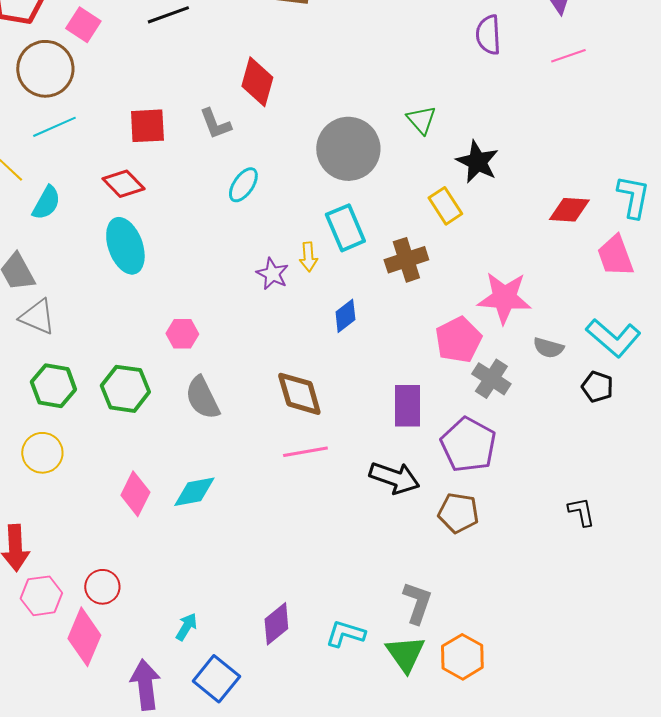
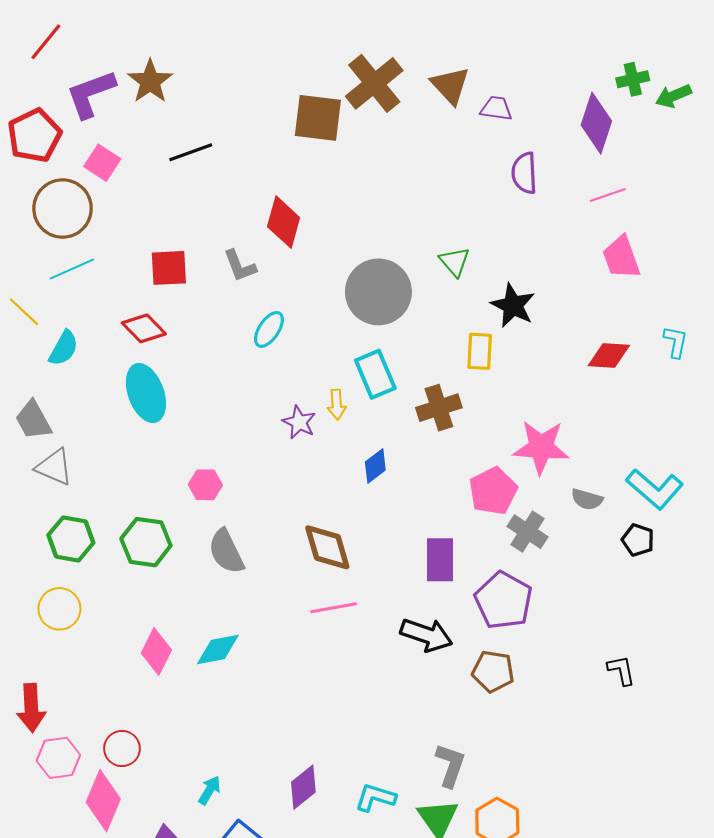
cyan L-shape: (633, 197) -> (676, 342), size x0.7
yellow rectangle: (445, 206) -> (480, 351), turned 36
pink trapezoid: (615, 256) -> (621, 257), moved

